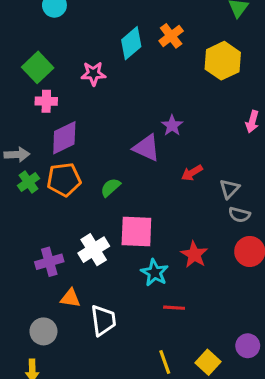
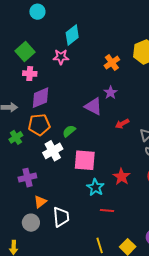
orange cross: (171, 36) -> (112, 63), moved
cyan diamond: (131, 43) -> (72, 35), moved
green cross: (28, 182) -> (16, 137), moved
white cross: (94, 250) -> (53, 151), moved
orange triangle: (70, 298) -> (40, 202), turned -48
gray circle: (43, 331) -> (31, 223), moved

